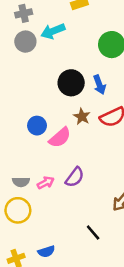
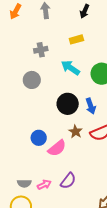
gray cross: (24, 13) -> (41, 50), moved
cyan arrow: (53, 31) -> (70, 68), moved, turned 54
gray circle: (25, 42) -> (32, 80), moved

